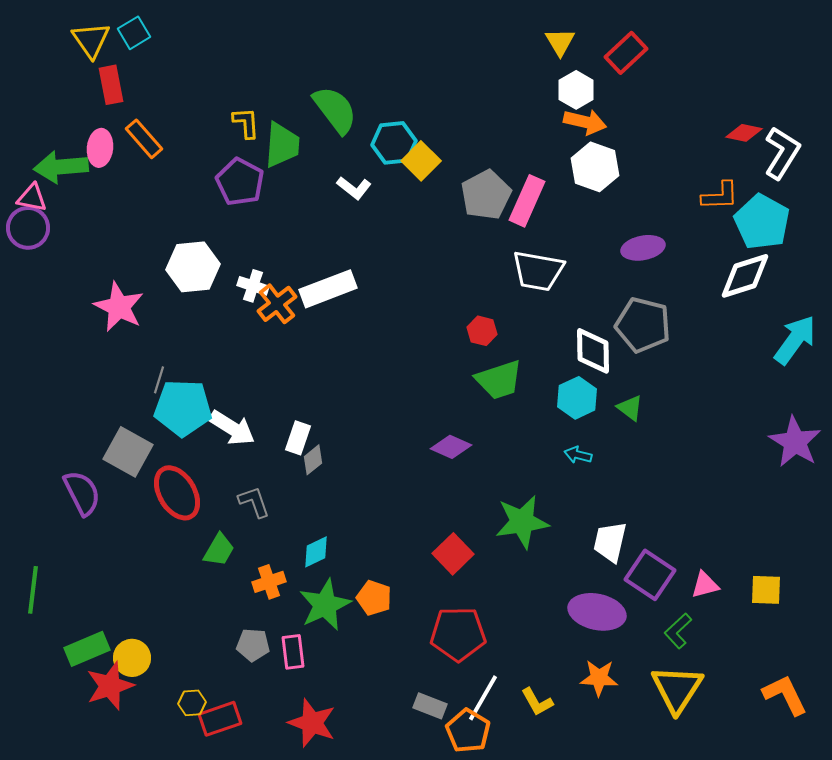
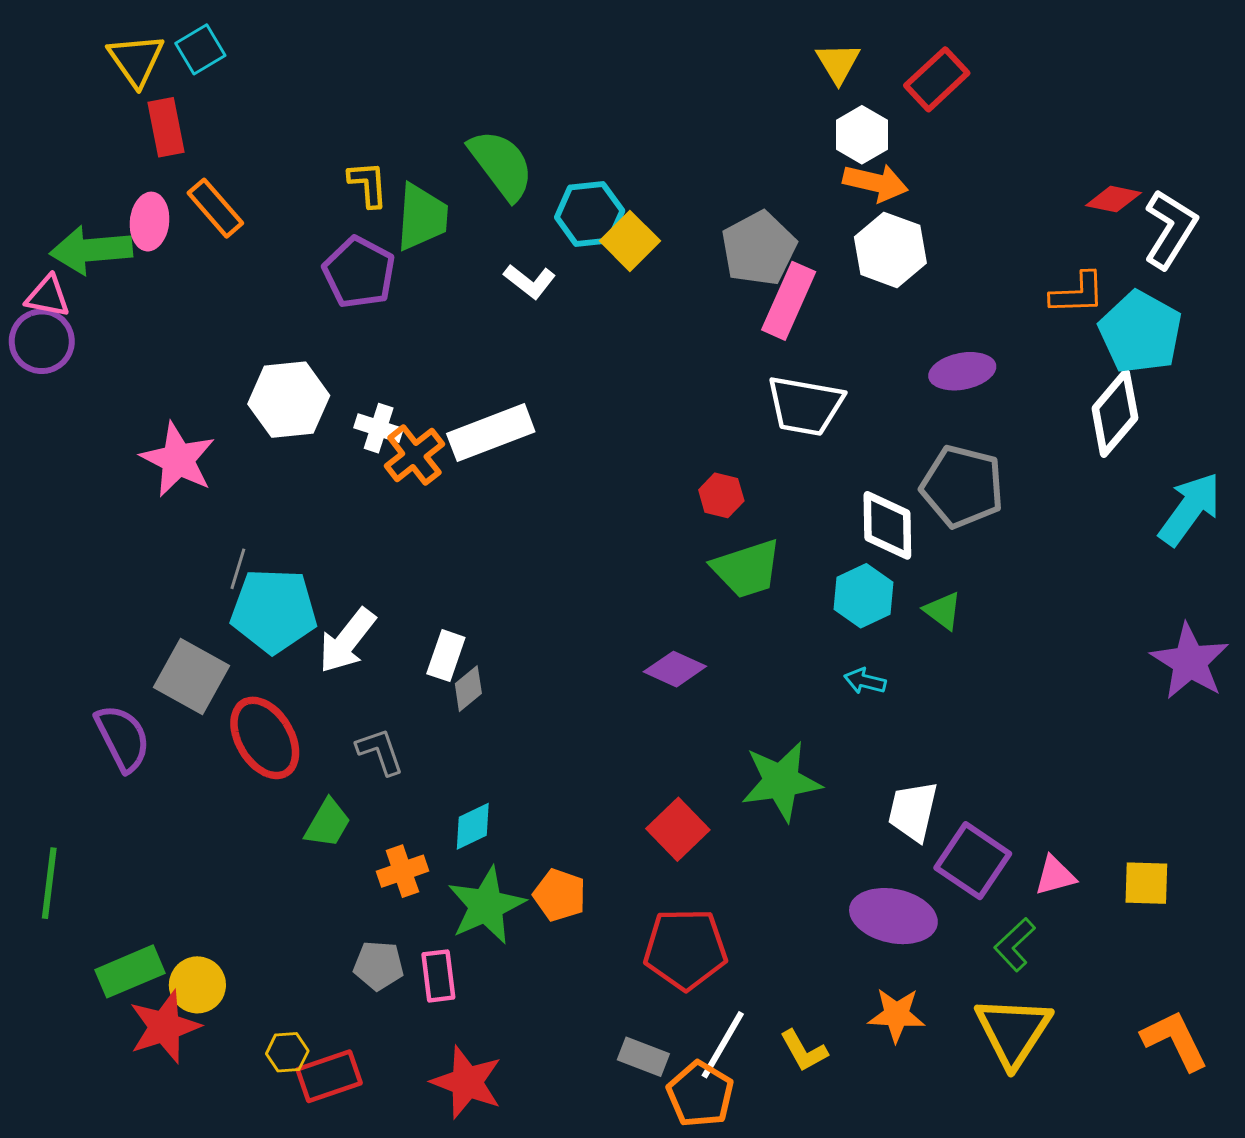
gray pentagon: (486, 195) -> (759, 248), moved
white diamond: (745, 276) -> (1115, 413), turned -32
white arrow: (232, 428) -> (347, 641), turned 96

